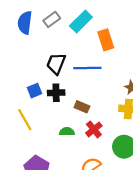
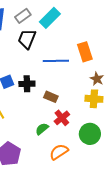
orange rectangle: (106, 40) -> (85, 52), moved
black trapezoid: (56, 64) -> (27, 39), moved
green semicircle: (67, 132) -> (42, 129), moved, turned -40

